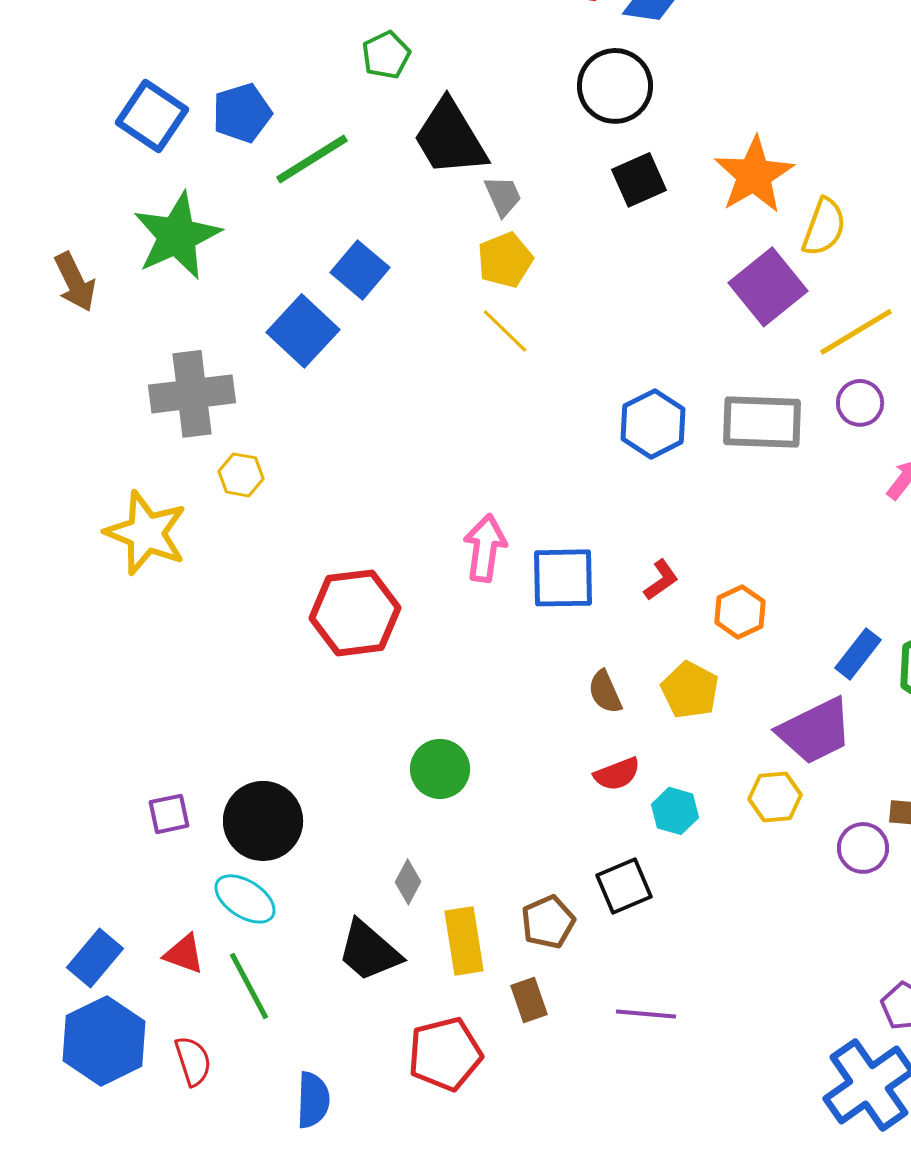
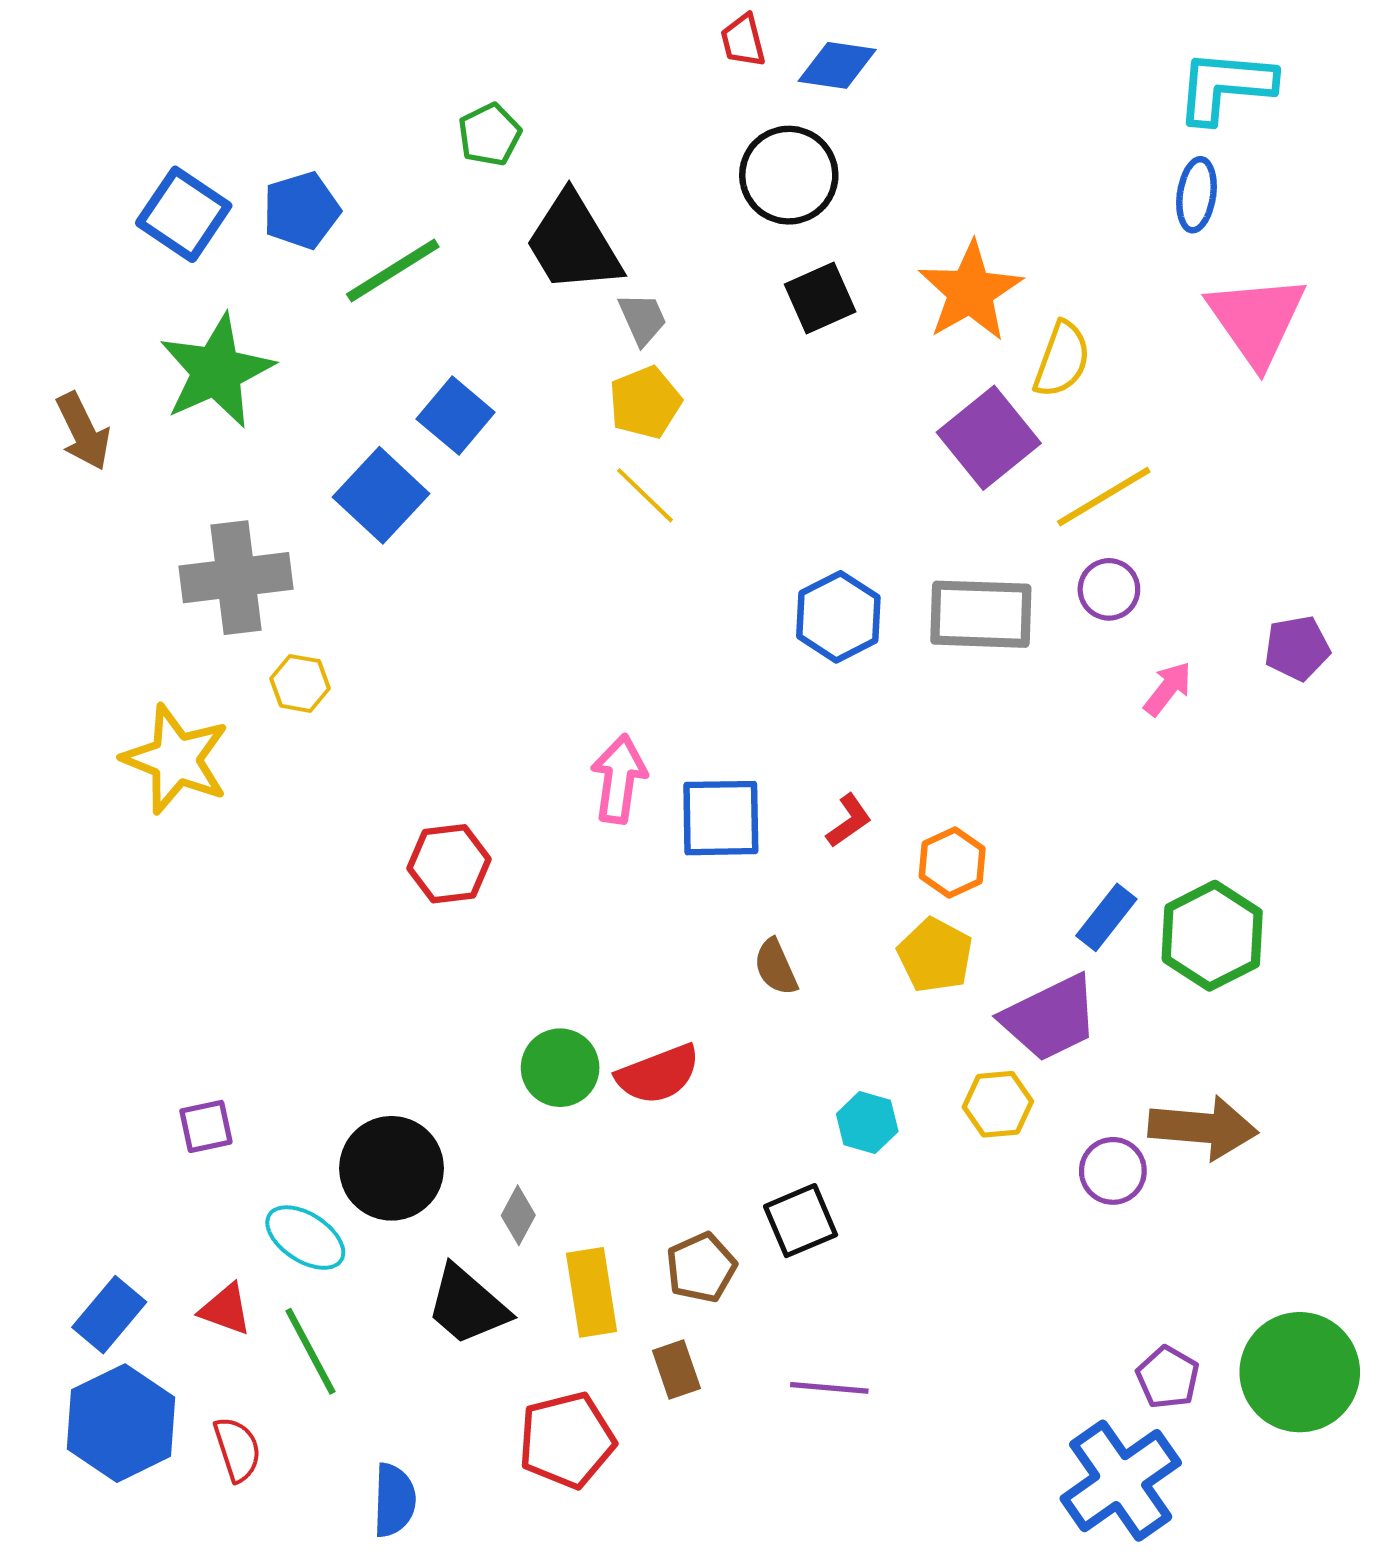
red hexagon: (355, 613) -> (449, 864), size x0.7
yellow pentagon: (690, 690) -> (935, 955), moved
red semicircle: (617, 774) -> (658, 1074), moved, size x1.4
black circle: (263, 821) -> (392, 1168), moved

